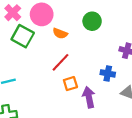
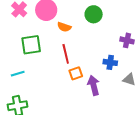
green square: (23, 36) -> (31, 45), moved, turned -35
red line: (61, 62) -> (66, 54), turned -54

